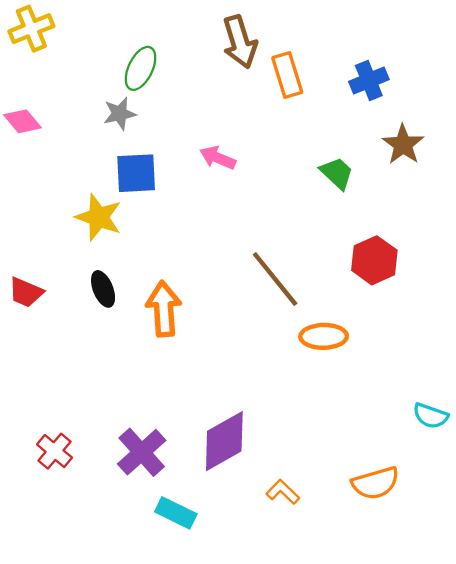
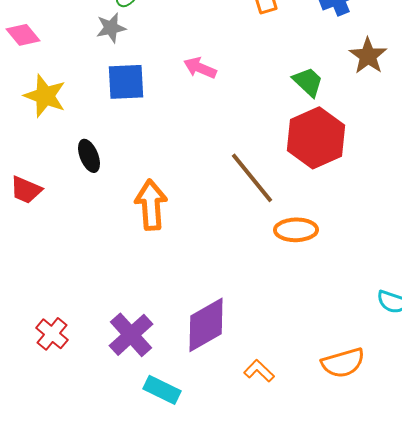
yellow star: (99, 217) -> (45, 96), moved
red hexagon: (374, 260) -> (316, 138), moved, size x1.4
black ellipse: (103, 289) -> (89, 156), moved

